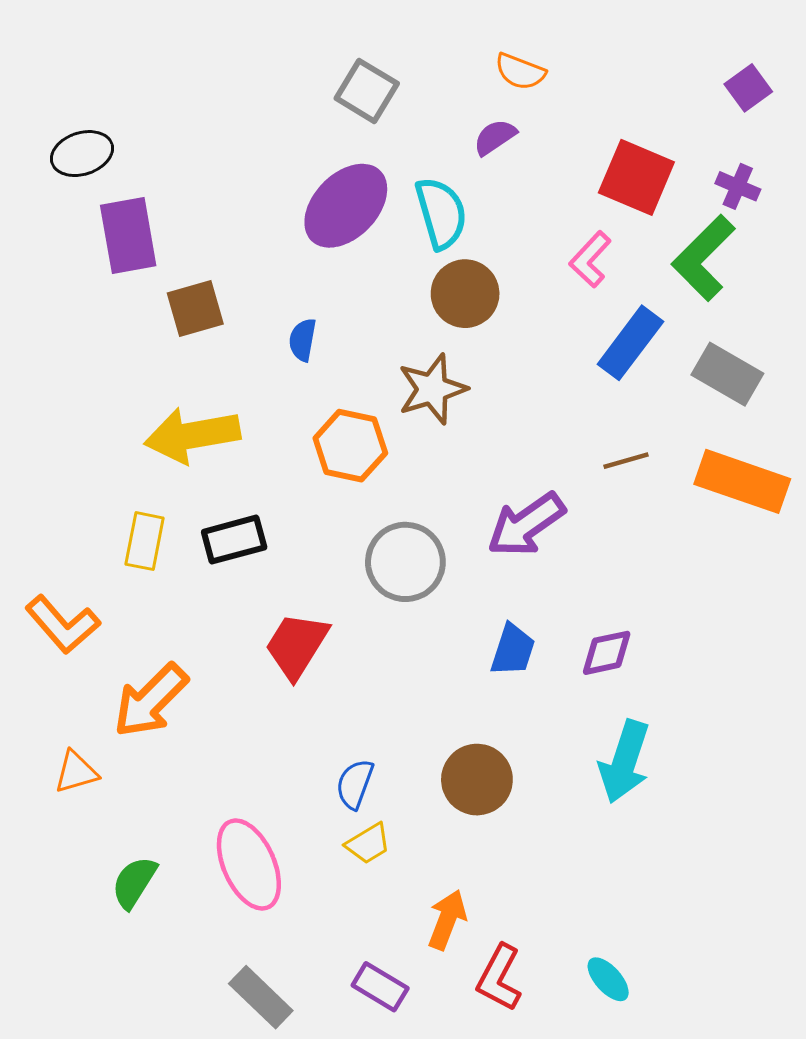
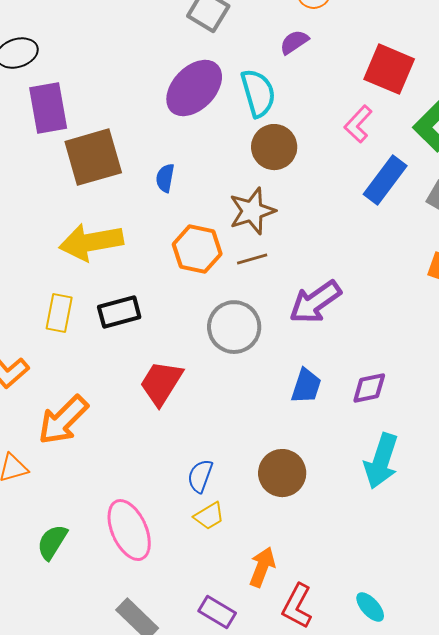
brown square: (195, 309) -> (93, 157), size x1.5
brown line: (626, 461) -> (252, 259), moved

